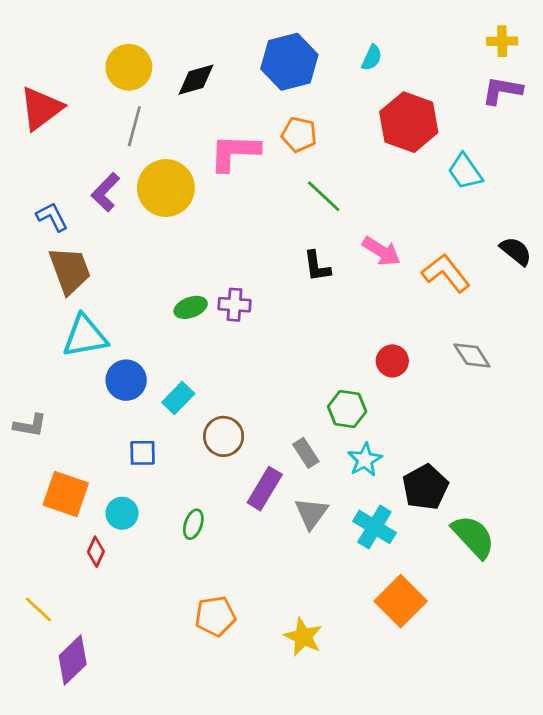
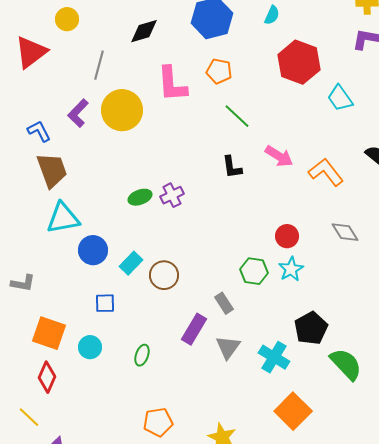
yellow circle: (129, 67) -> (67, 19), moved, size x0.7
pink L-shape: (235, 152) -> (172, 84), turned -96
purple cross: (235, 305) -> (172, 195), turned -30
brown circle: (224, 436) -> (164, 275), moved
cyan star: (365, 460) -> (291, 269), moved
red diamond: (96, 552) -> (47, 377), moved, size x1.4

